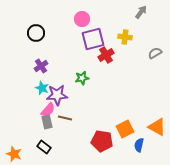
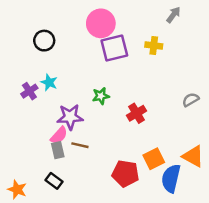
pink circle: (82, 19) -> (101, 23), size x1.5
gray semicircle: (155, 53) -> (191, 100), moved
red cross: (106, 55) -> (136, 113), moved
purple cross: (41, 66) -> (29, 91), moved
cyan star: (42, 88) -> (49, 82), moved
blue semicircle: (139, 145) -> (171, 178), size x1.6

